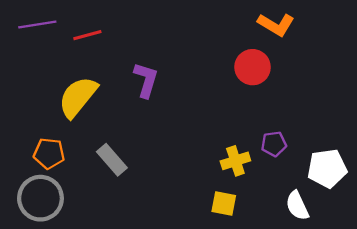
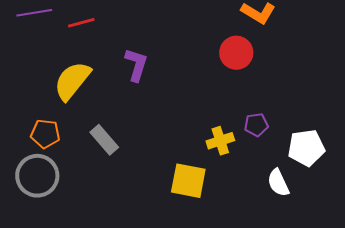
yellow square: (224, 204) -> (188, 181), moved, size x1.5

